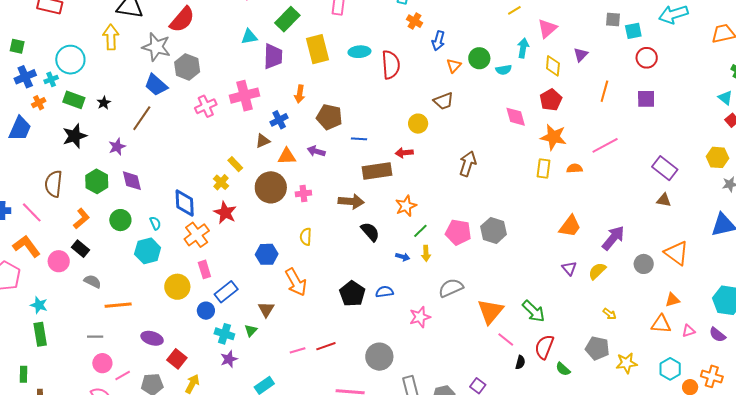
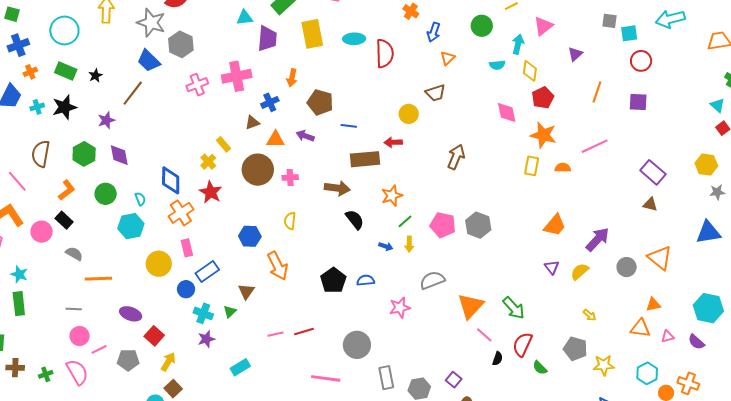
green circle: (479, 58) -> (482, 26), moved
yellow diamond: (553, 66) -> (530, 71), moved
cyan cross: (51, 79) -> (37, 107), moved

